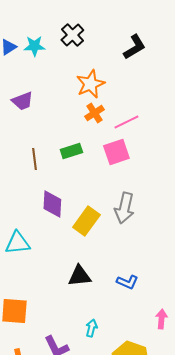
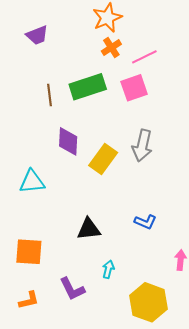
green rectangle: (71, 151) -> (88, 87), size x1.6
black triangle: (79, 276) -> (89, 229), moved

